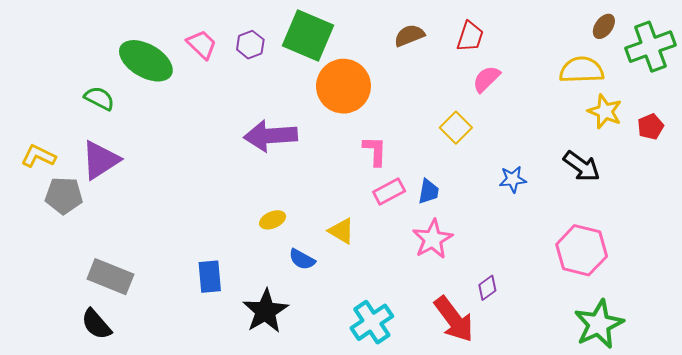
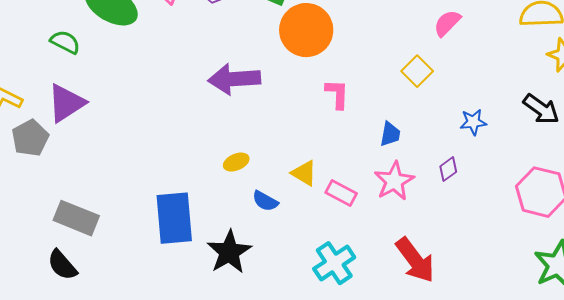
pink rectangle: (389, 191) -> (341, 193), moved, turned 56
gray pentagon: (64, 196) -> (30, 138), turned -30
blue rectangle: (210, 277) -> (174, 218), size x1.6
purple diamond: (487, 288) -> (448, 169), moved

